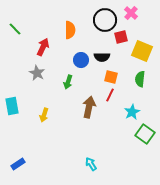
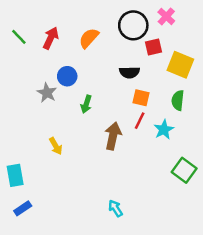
orange semicircle: (70, 30) -> (89, 38), turned -138
red arrow: (43, 47) -> (51, 38), moved
blue circle: (81, 60) -> (67, 76), moved
cyan rectangle: (12, 106) -> (15, 175), moved
cyan star: (132, 112) -> (164, 130), moved
yellow arrow: (44, 115) -> (56, 146), turned -48

